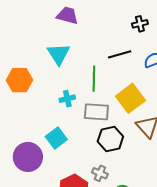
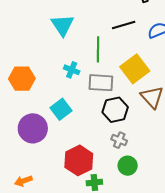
orange hexagon: (19, 80) -> (22, 79), moved
cyan cross: (67, 99) -> (72, 70), turned 35
gray cross: (100, 173) -> (119, 140), moved

